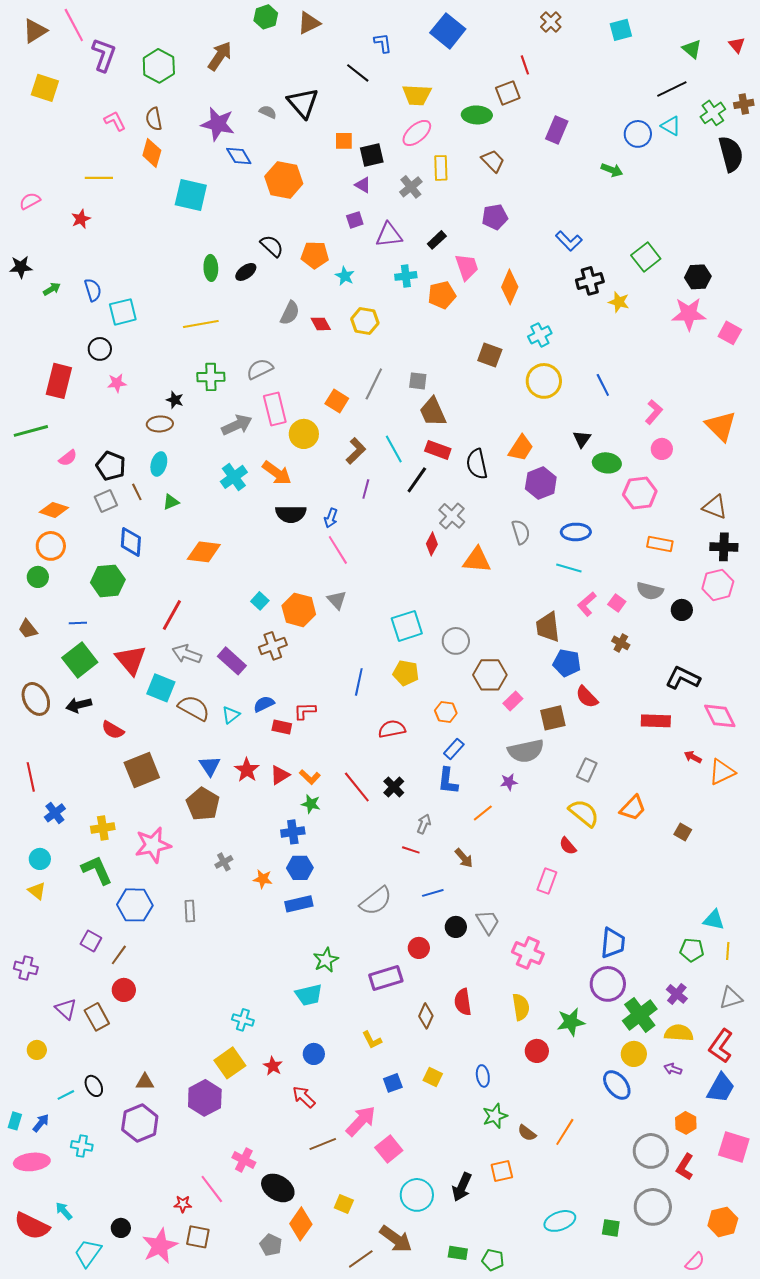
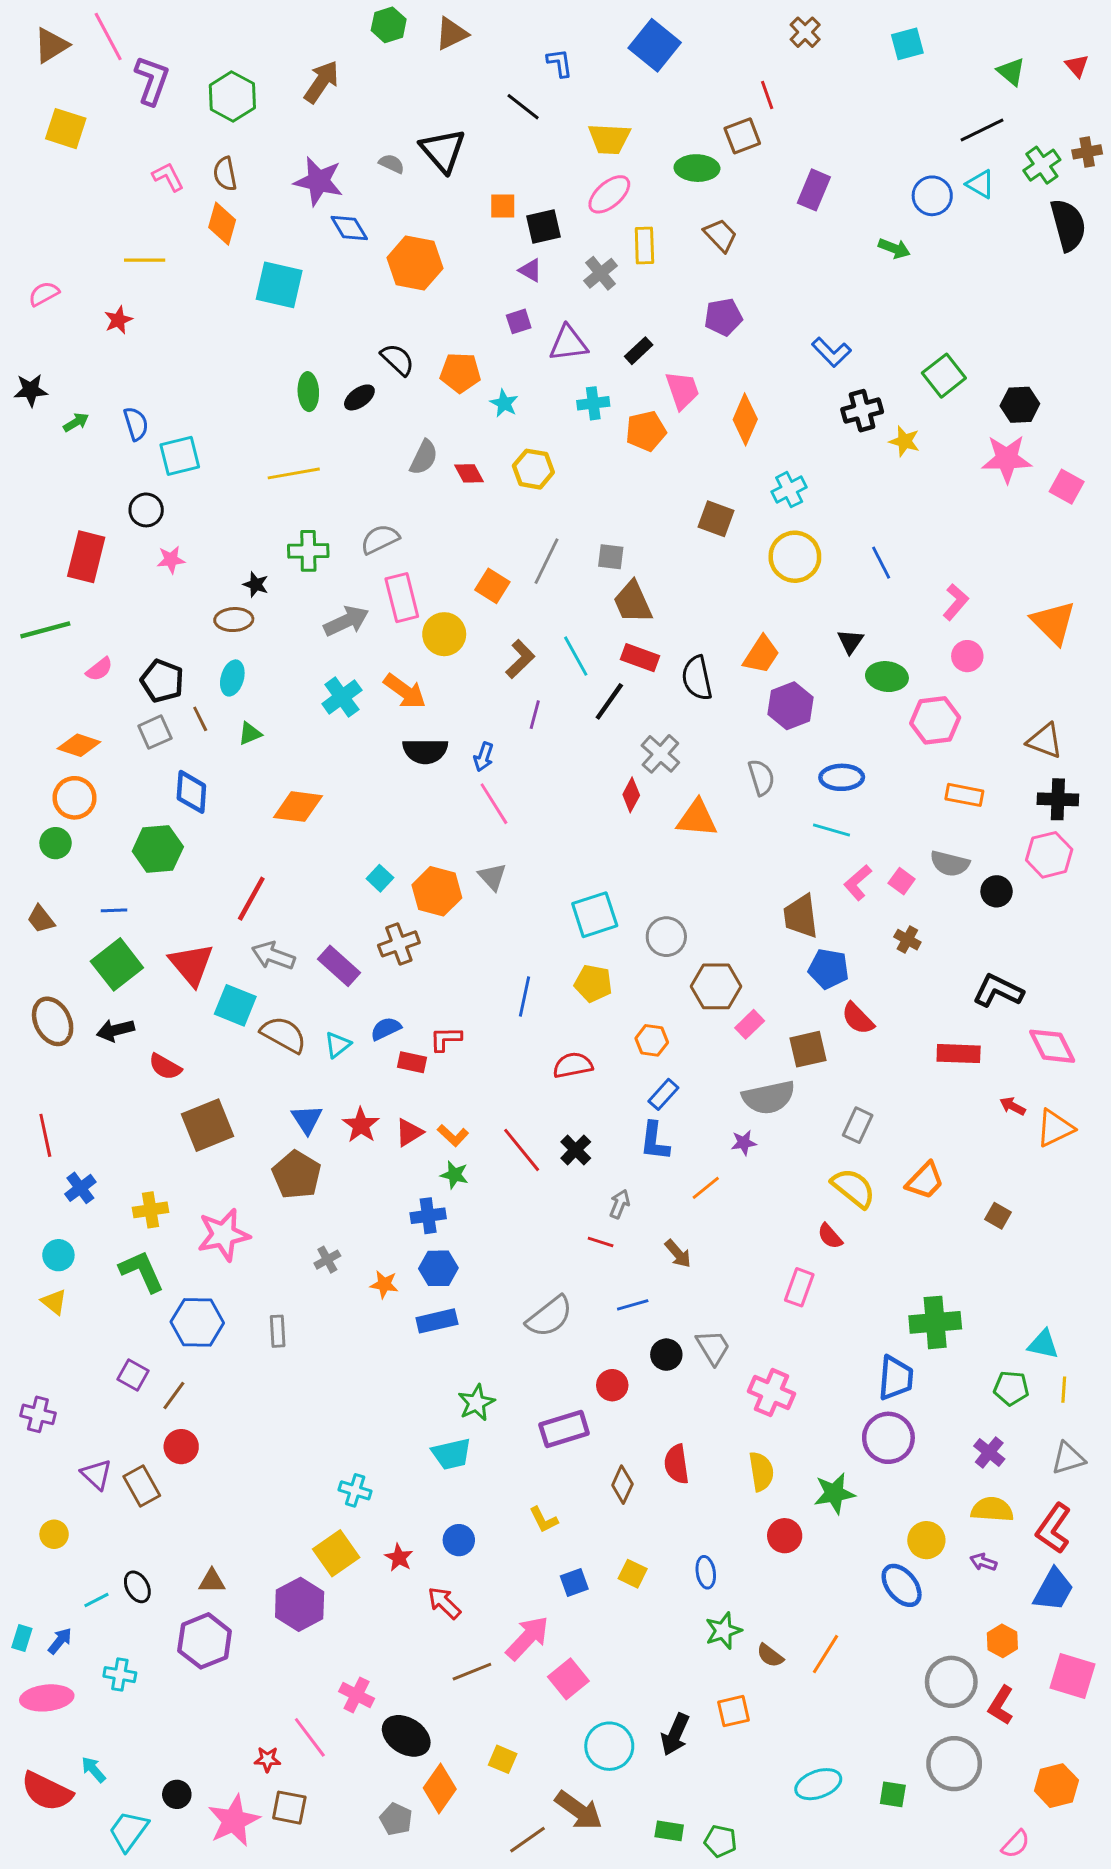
green cross: (640, 1015) -> (935, 1322), moved, turned 32

